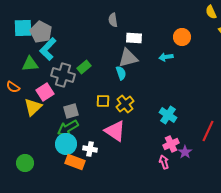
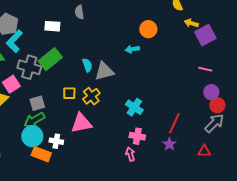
white rectangle: (134, 38) -> (52, 26), moved
gray triangle: (128, 58) -> (104, 71), moved
green rectangle: (84, 67) -> (50, 59), size x1.6
pink triangle: (115, 131) -> (81, 123), turned -45
pink cross: (171, 144) -> (137, 136), turned 35
purple star: (185, 152) -> (169, 144), moved

